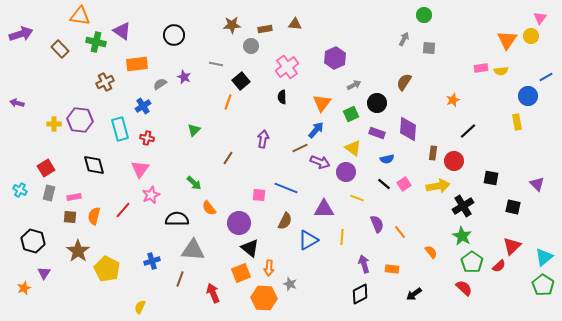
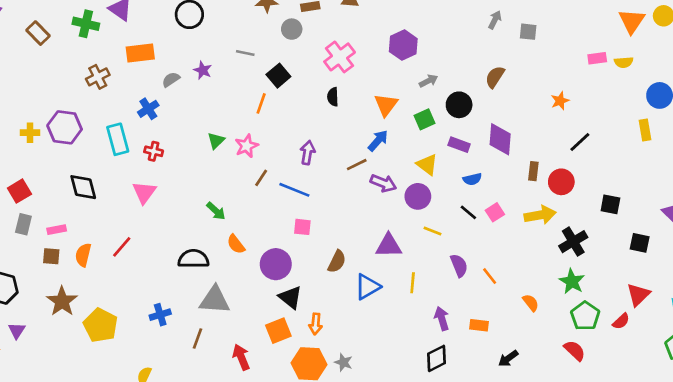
blue line: (286, 188) -> (294, 190), moved
pink star: (151, 195) -> (247, 146), moved
gray star: (290, 284) -> (343, 362), moved

